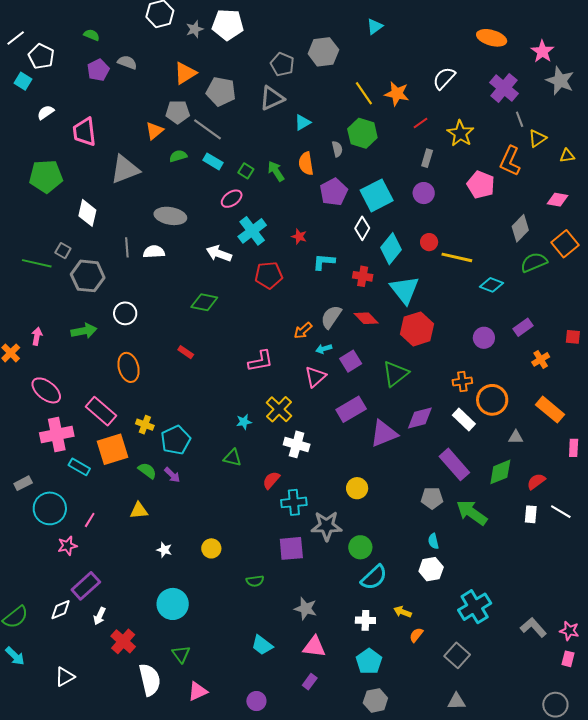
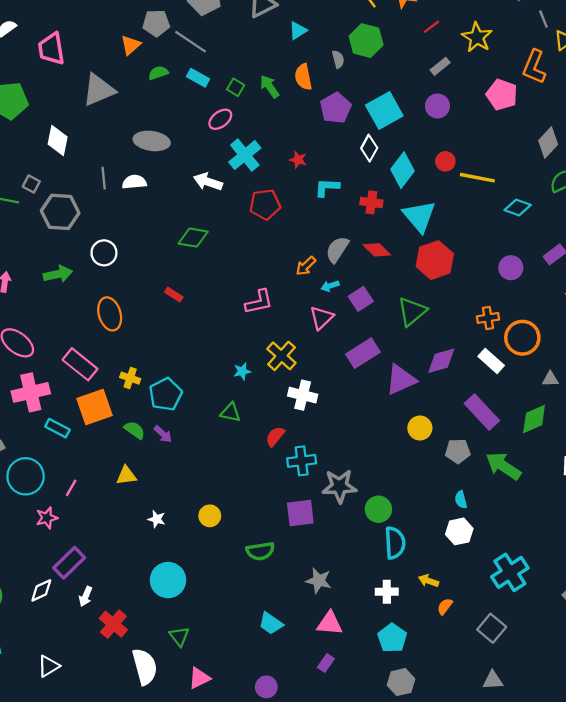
gray rectangle: (427, 158) -> (440, 66), turned 36
yellow circle: (357, 488) -> (420, 428), moved
cyan semicircle: (374, 577) -> (395, 543), turned -48
green semicircle: (255, 581) -> (260, 551), size x1.4

